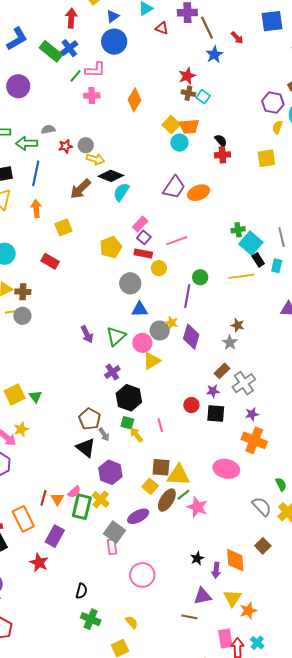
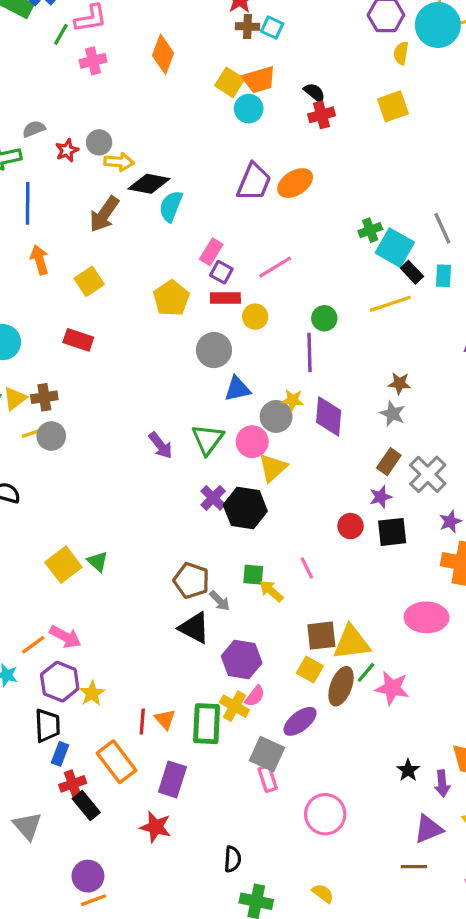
black hexagon: (129, 398) -> (245, 508), moved
yellow star: (21, 429) -> (92, 693), moved
pink semicircle: (74, 492) -> (255, 696), moved

